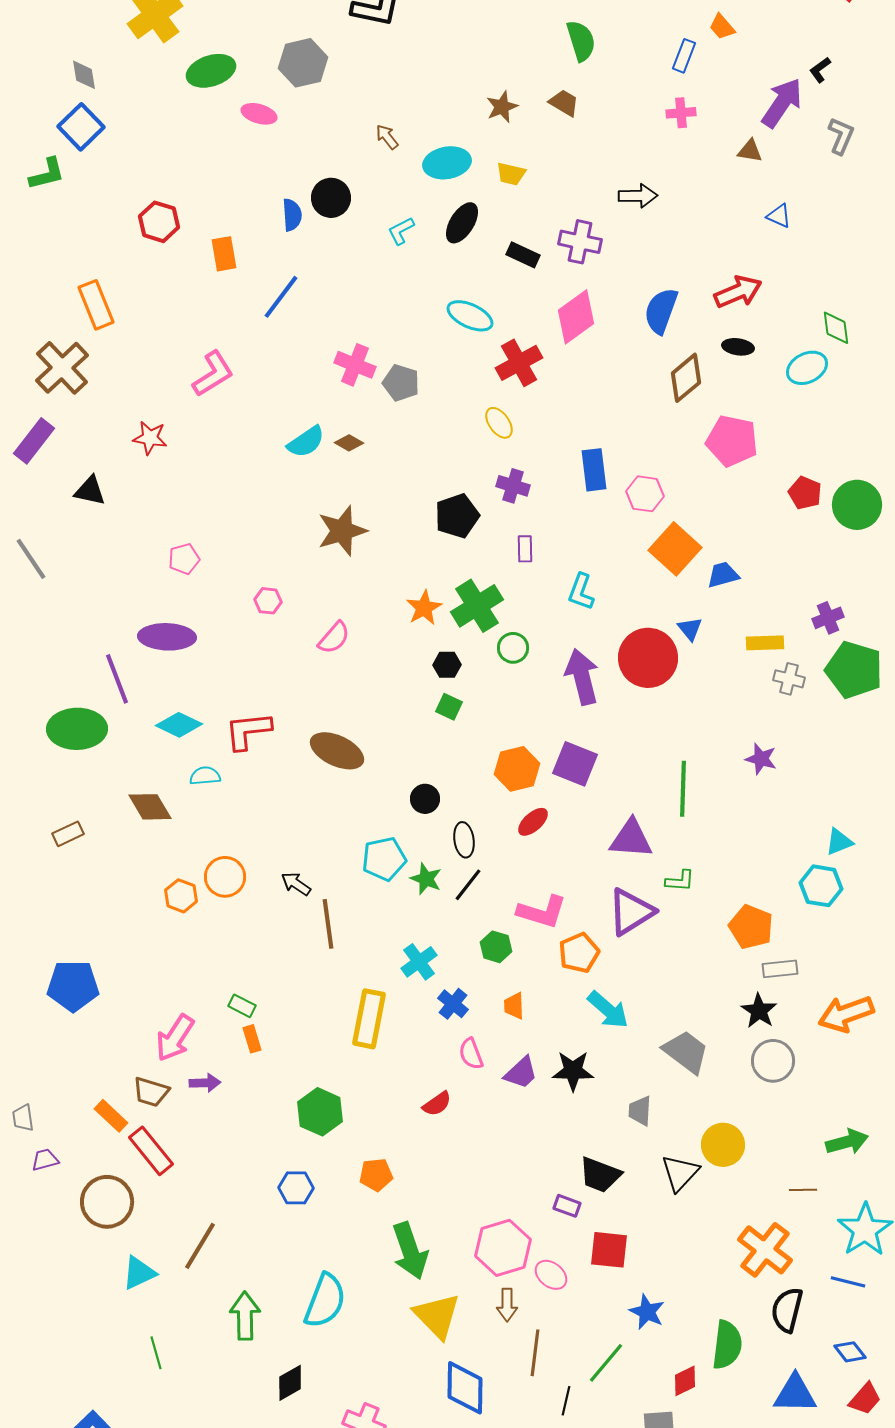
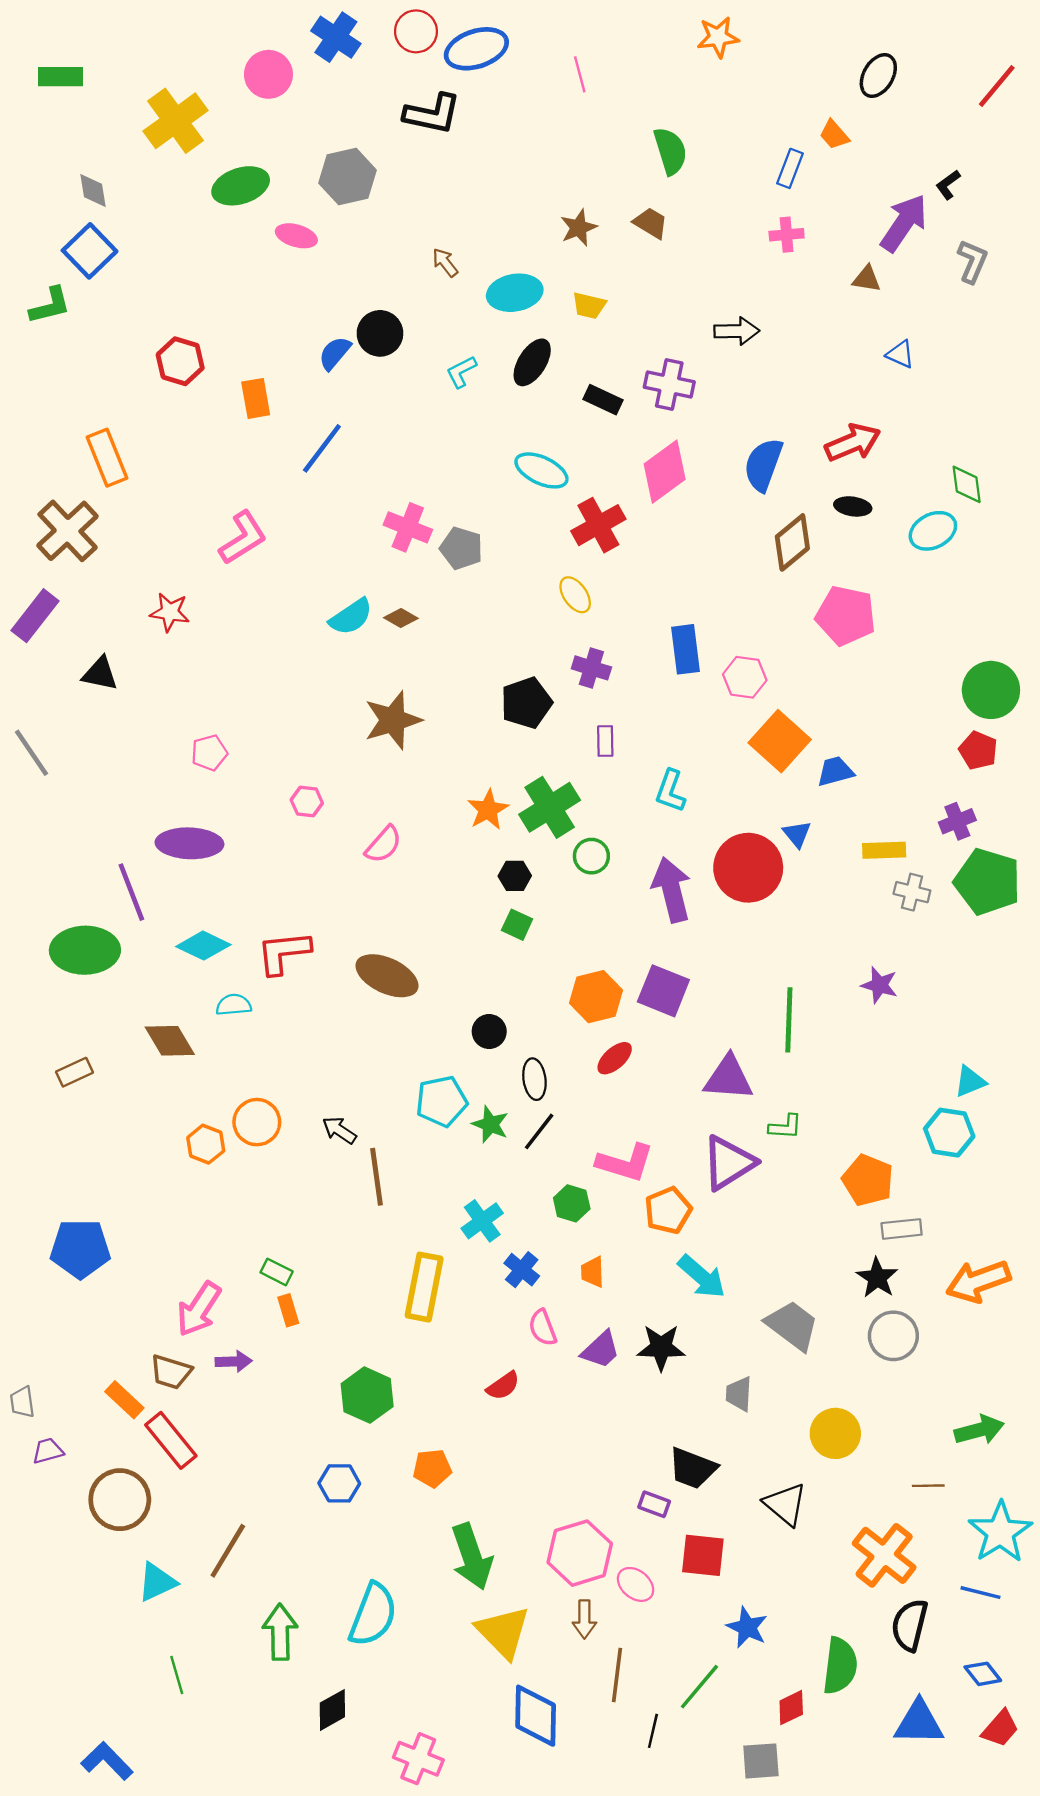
blue semicircle: (292, 215) -> (335, 353), turned -136
red pentagon: (805, 493) -> (978, 750), moved
black triangle: (680, 1173) -> (785, 1504), moved, turned -33

